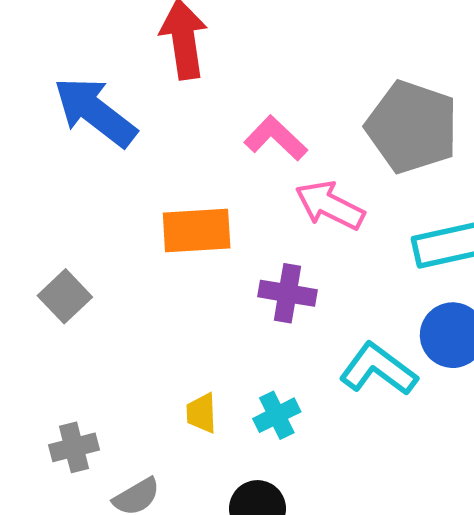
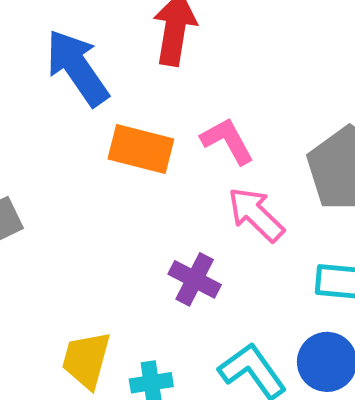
orange rectangle: (197, 231) -> (141, 149), moved
yellow trapezoid: (201, 413) -> (86, 360), size x1.6

